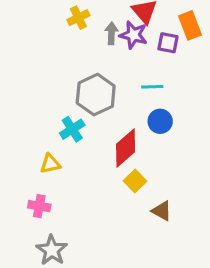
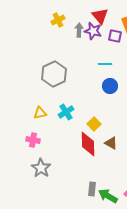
gray hexagon: (96, 95) -> (54, 74), moved
cyan cross: (72, 129) -> (66, 112), moved
red diamond: (126, 148) -> (88, 144), moved, turned -50

